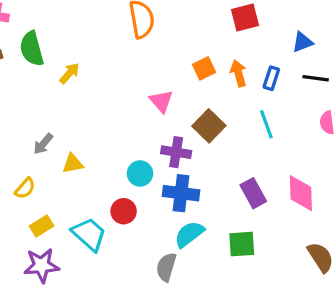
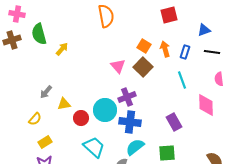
orange square: (204, 68) -> (144, 46), turned -32
brown square: (209, 126) -> (143, 67), moved
purple cross: (176, 152) -> (127, 97), turned -30
cyan circle: (140, 173) -> (105, 110), size x1.5
pink diamond: (301, 193) -> (206, 105), moved
red circle: (124, 211) -> (81, 118), moved
cyan trapezoid: (89, 234) -> (94, 147), moved

